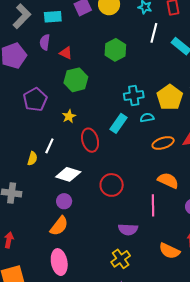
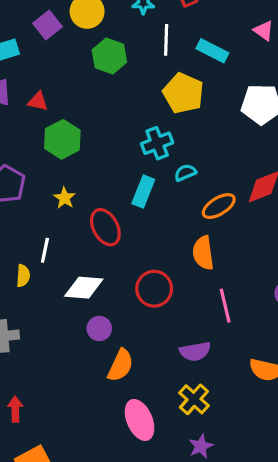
green hexagon: (115, 50) -> (109, 56), moved
yellow pentagon: (170, 97) -> (183, 93), moved
orange semicircle: (168, 181) -> (203, 253), moved, turned -110
purple circle: (64, 201) -> (99, 328), moved
orange semicircle: (59, 226) -> (121, 365), moved
pink ellipse: (59, 262) -> (140, 420), moved

